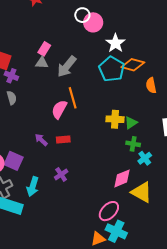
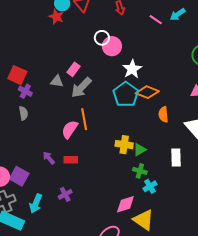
pink rectangle: (44, 49) -> (74, 69), moved

